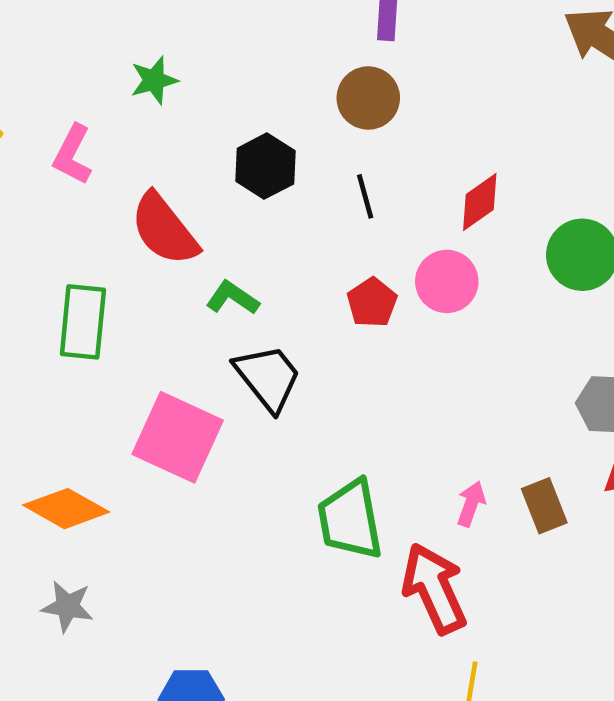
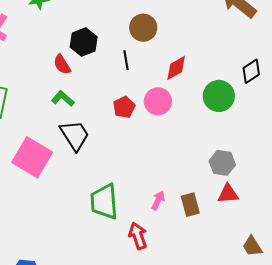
brown circle: (368, 98) -> (143, 28), moved
red semicircle: (164, 229) -> (62, 65), moved, size x0.6
red arrow: (434, 588) -> (138, 236), size x0.7

